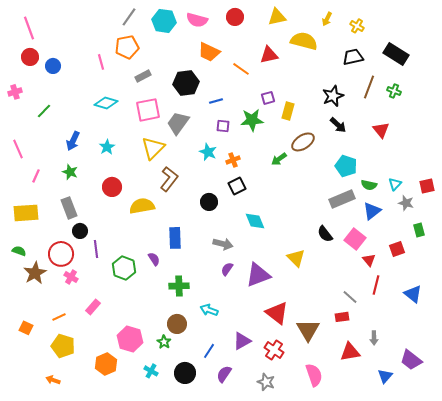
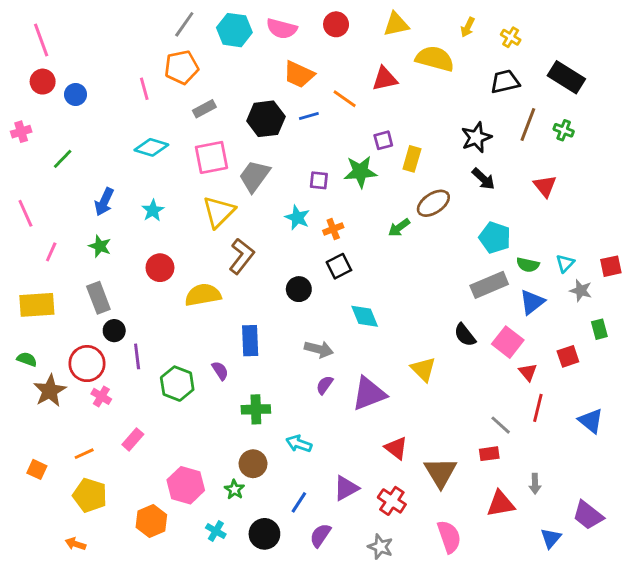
blue line: (216, 101) -> (309, 116), moved
red triangle: (277, 313) -> (396, 448), size x0.7

